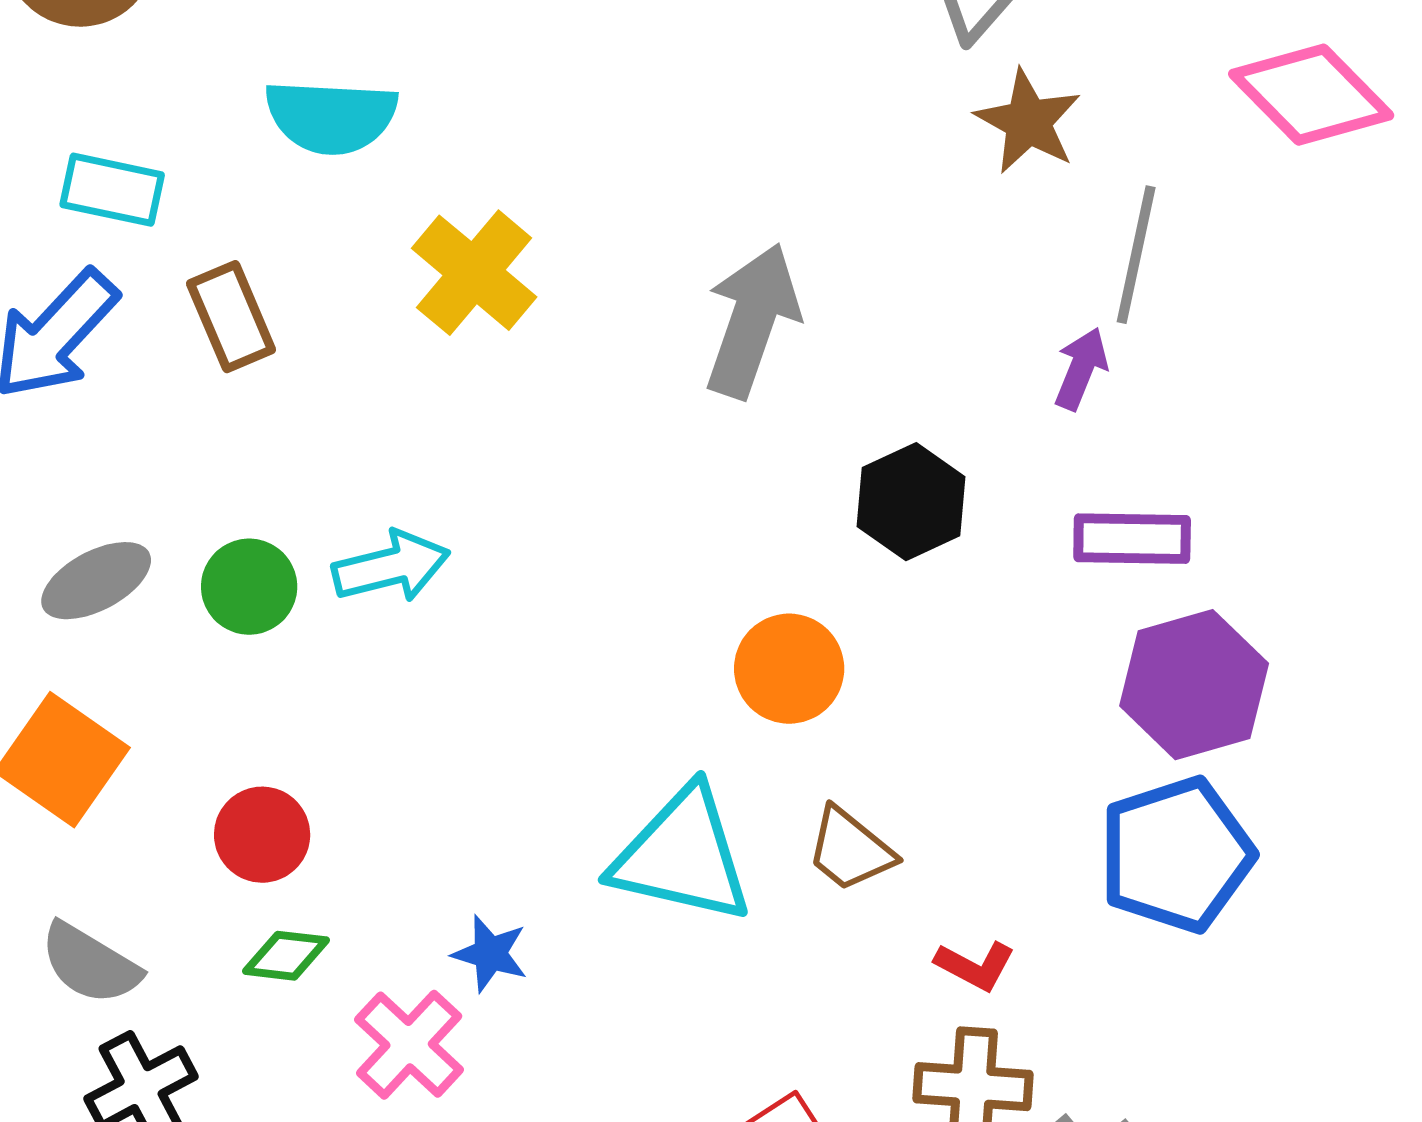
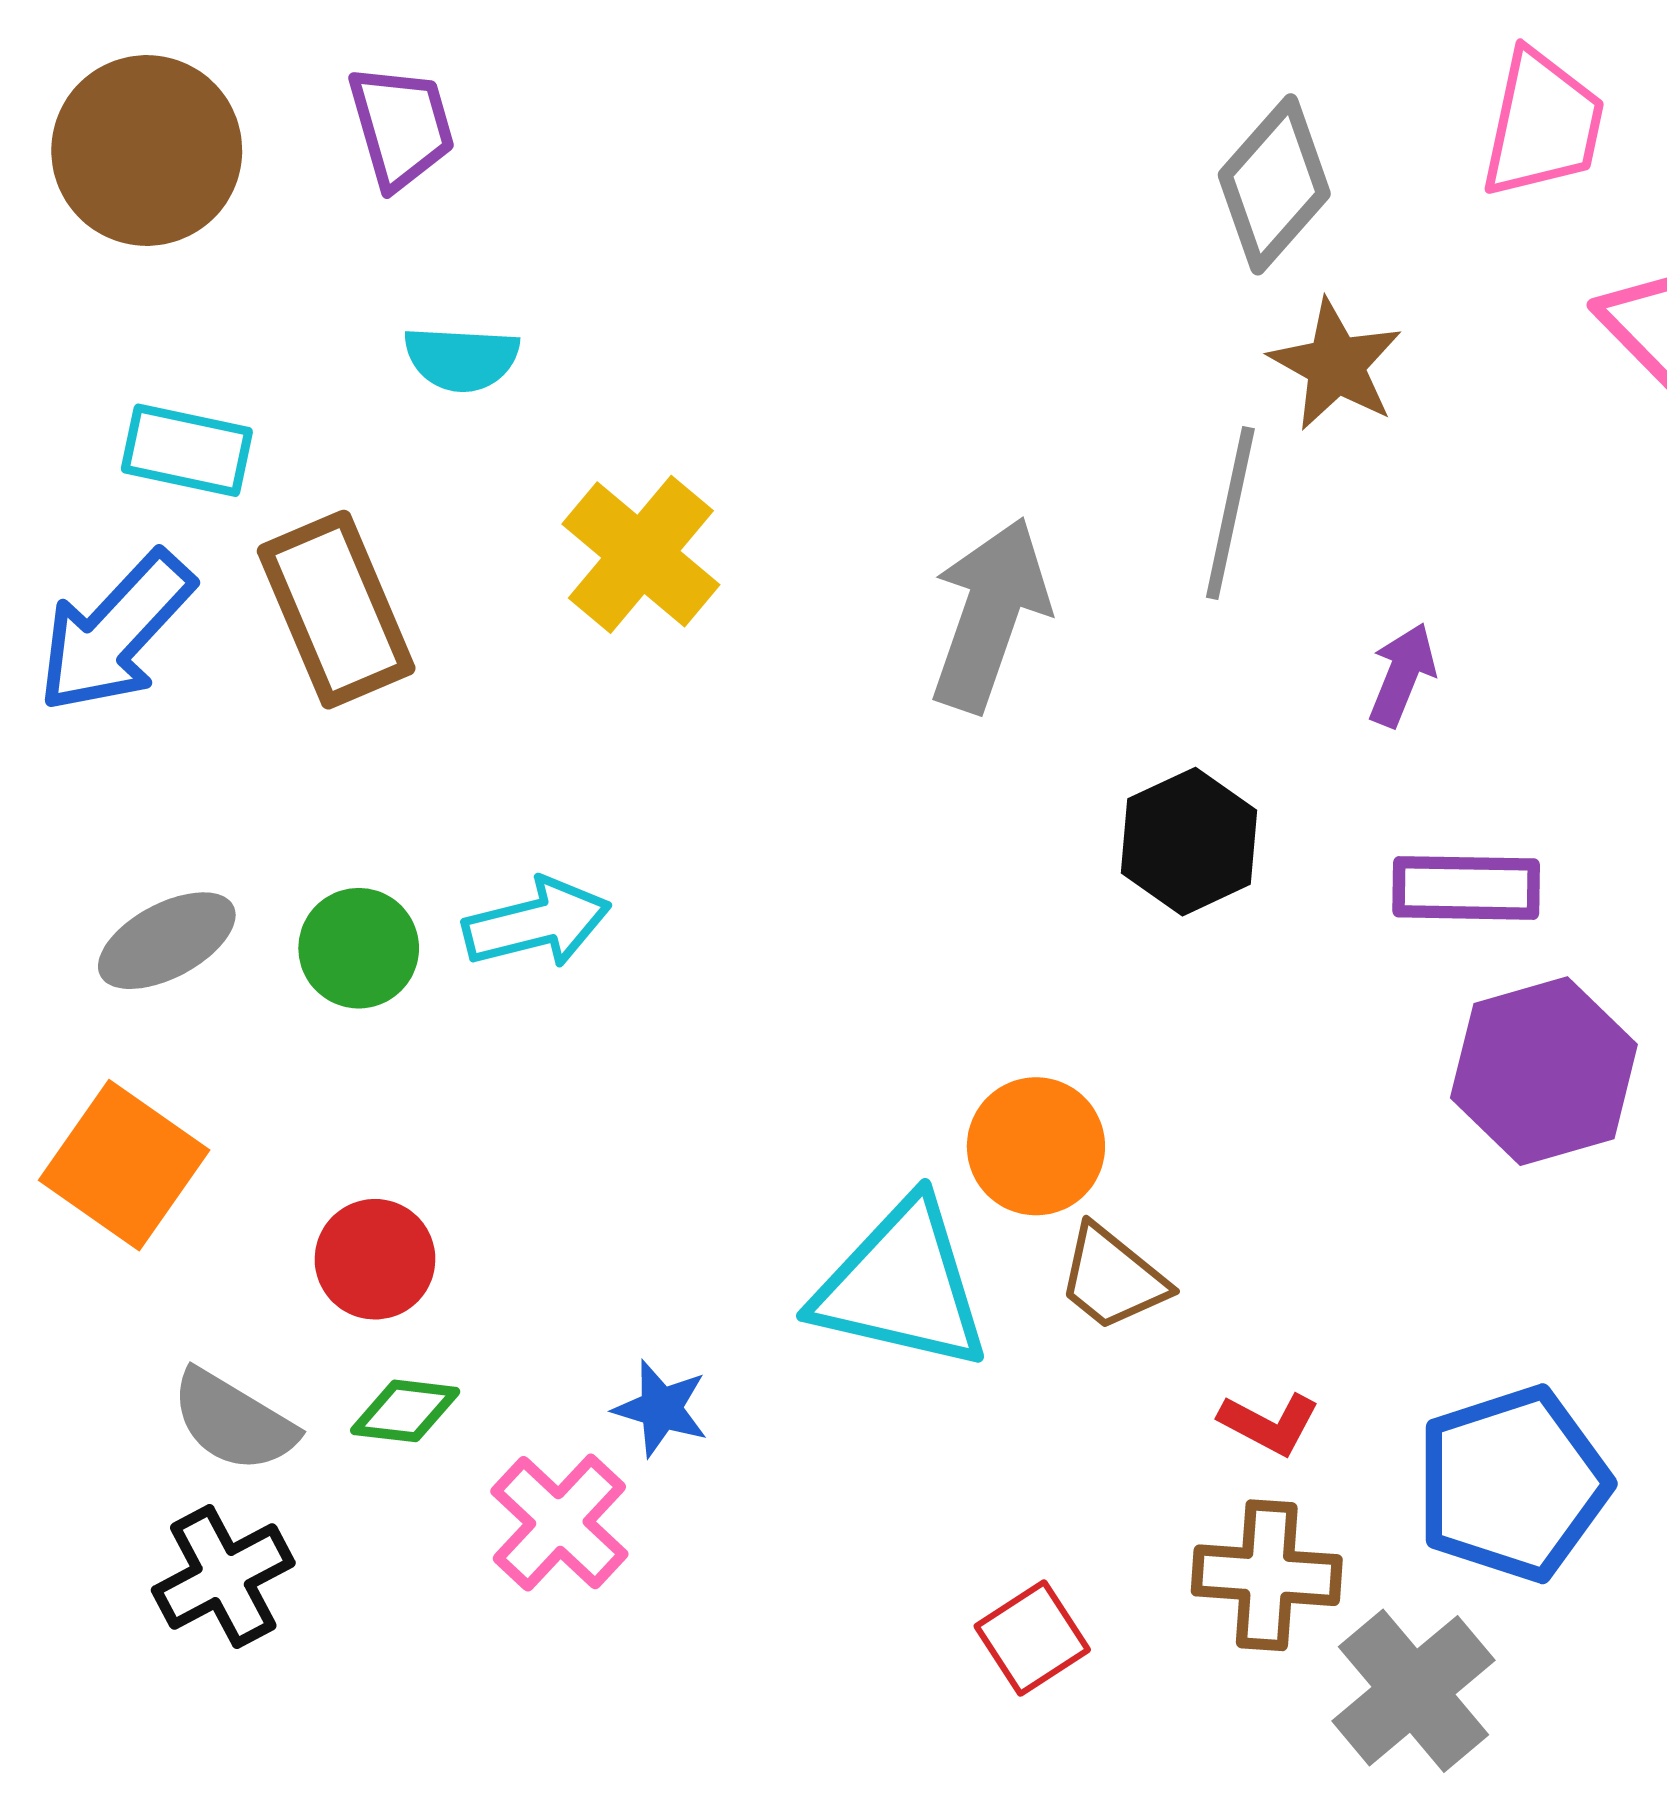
cyan semicircle: (331, 117) -> (462, 359), size x0.7
gray line: (1136, 255) -> (1230, 513), moved
brown rectangle: (231, 317) -> (336, 610), size x1.4
orange circle: (789, 669) -> (1036, 1146), moved
blue pentagon: (1176, 855) -> (1513, 1484), moved
gray semicircle: (90, 964) -> (233, 1421), moved

